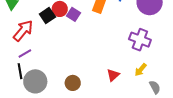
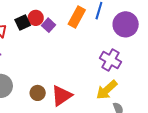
yellow arrow: (141, 70) -> (107, 90), size x1.6
red triangle: (113, 75) -> (62, 96), moved, size x1.6

